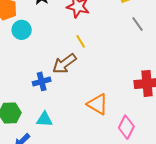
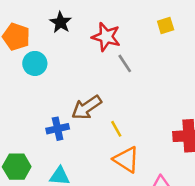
gray line: (137, 24) -> (125, 63), moved
yellow line: (81, 41) -> (116, 129), moved

